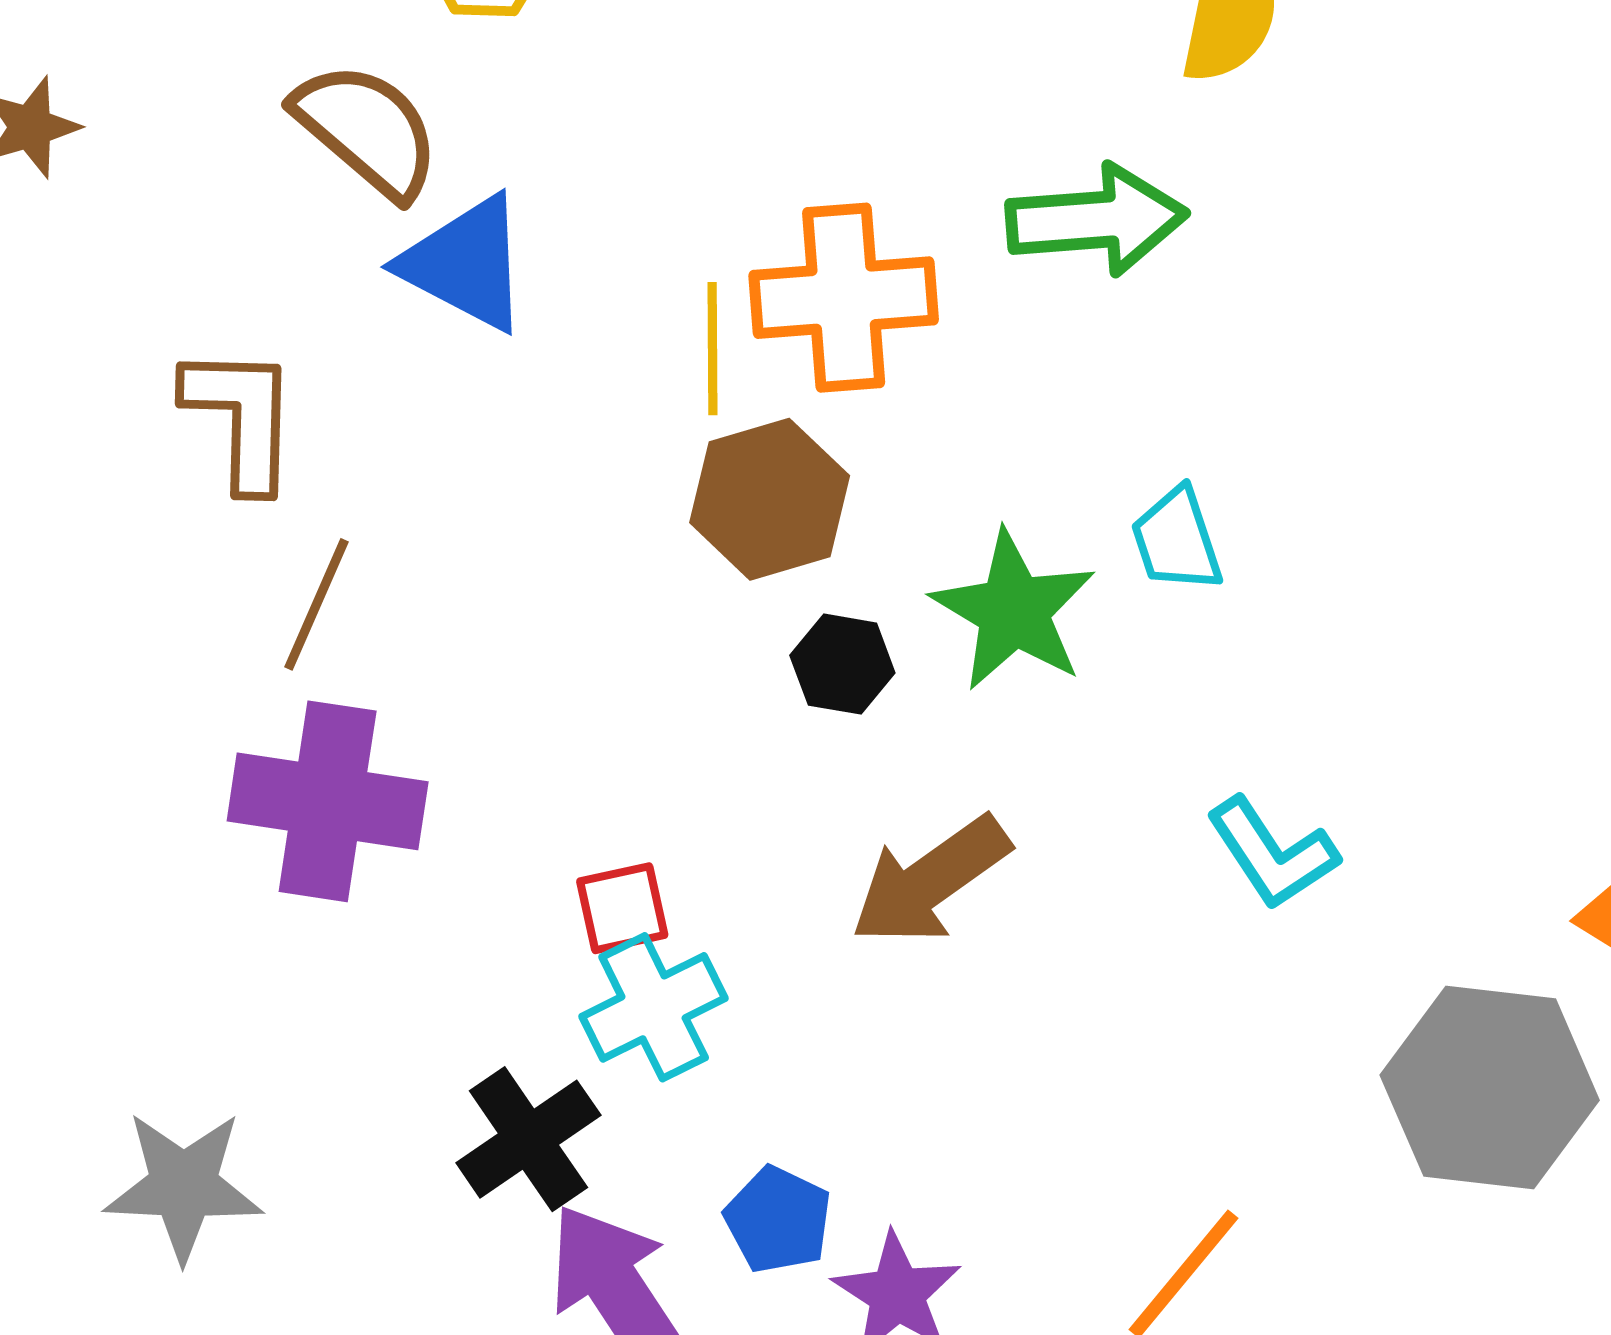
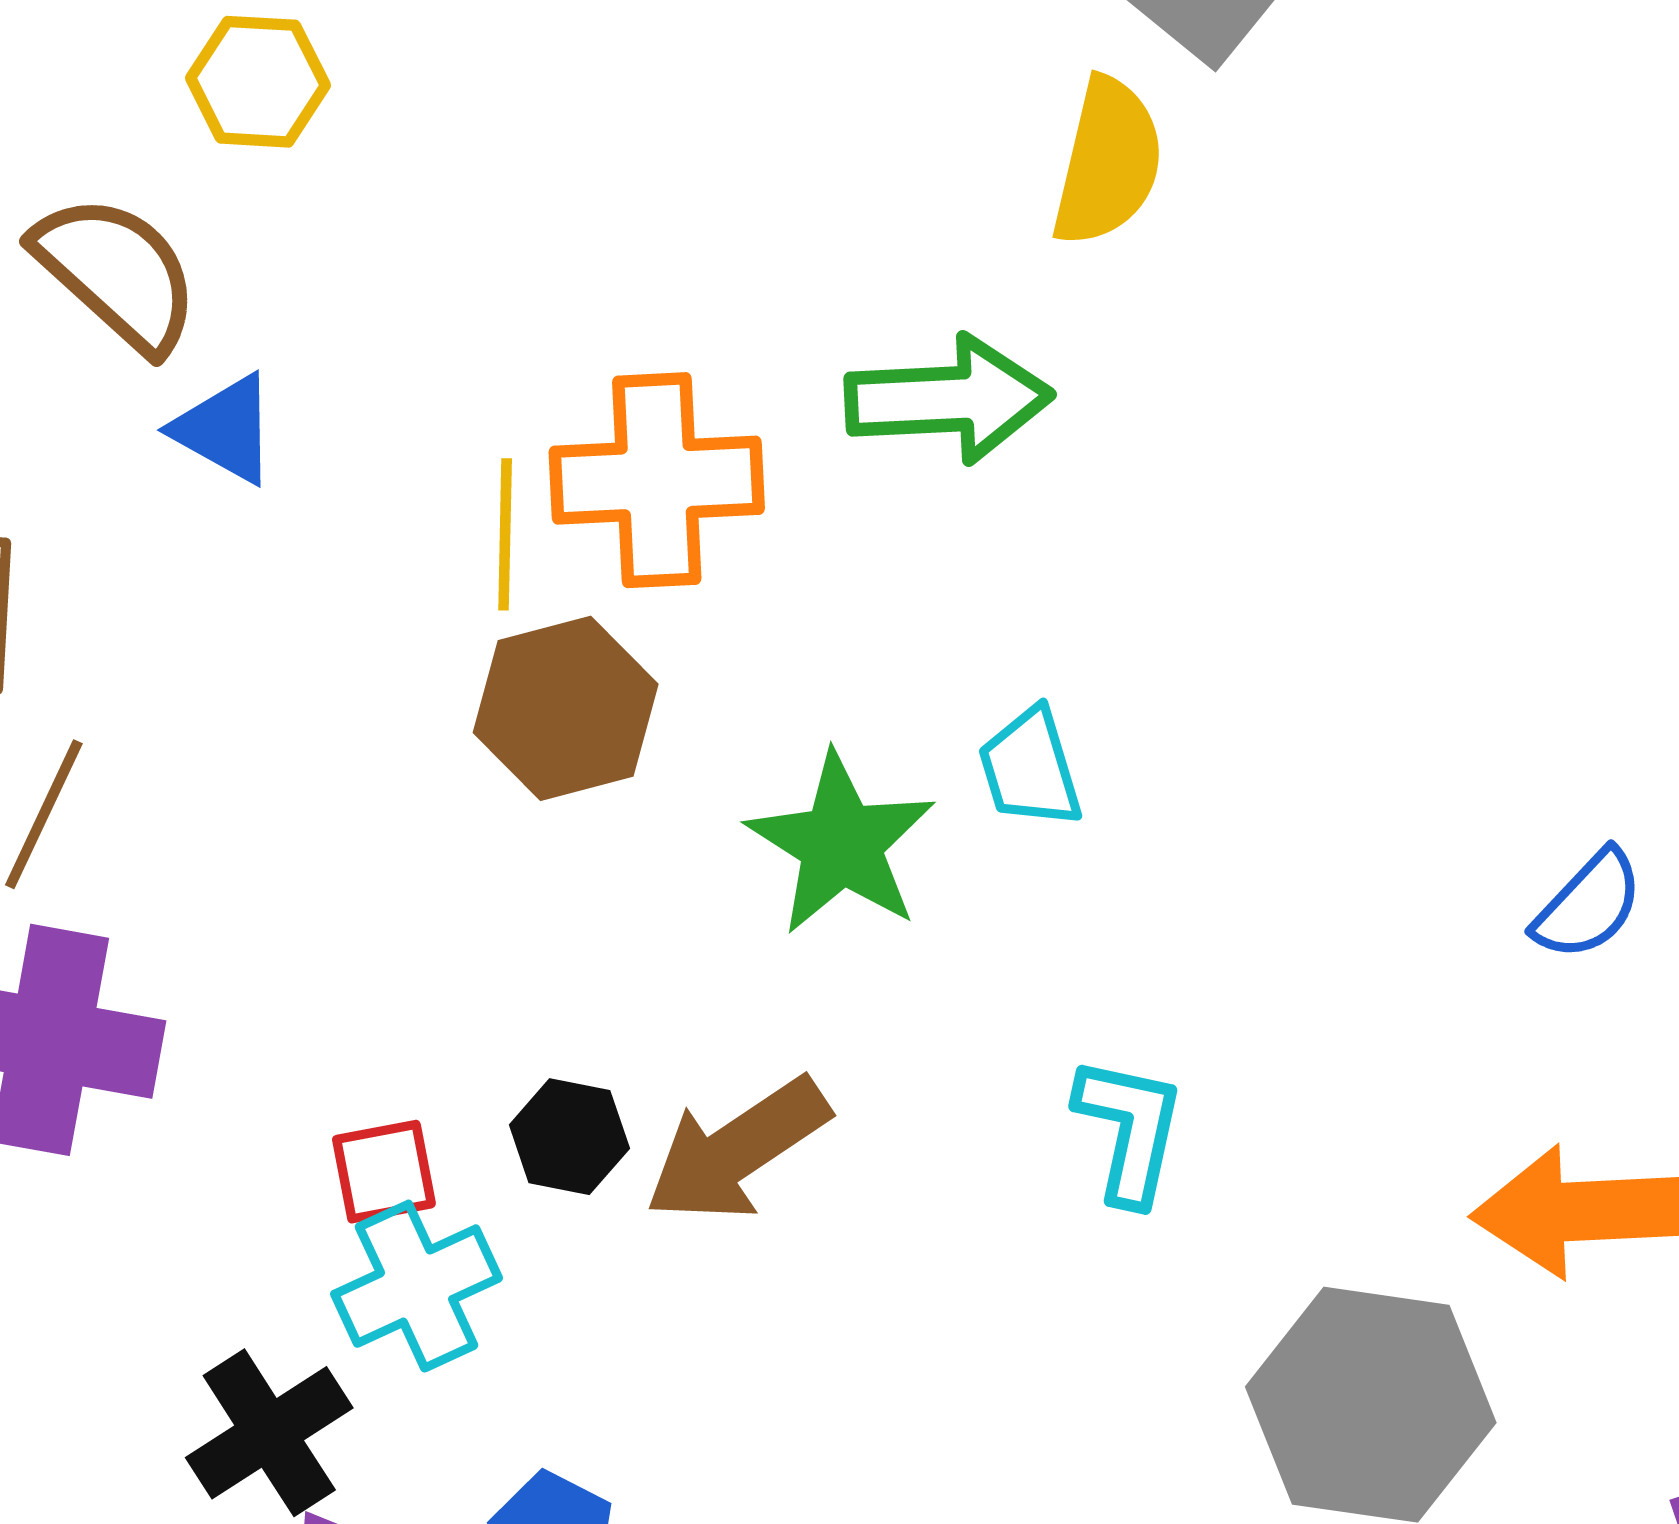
blue triangle: (465, 264) -> (225, 429), size x0.7
black hexagon: (842, 664) -> (569, 1137), moved
cyan L-shape: (1272, 853) -> (1129, 1130), turned -136

